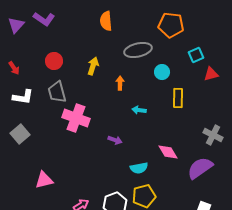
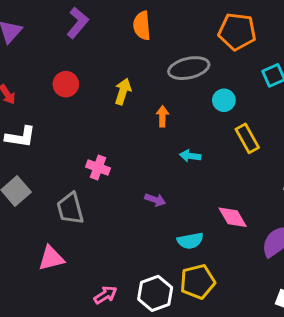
purple L-shape: (44, 19) -> (78, 23), moved, turned -85
gray trapezoid: (57, 92) -> (70, 209), moved
yellow rectangle: (178, 98) -> (247, 138), turned -30
pink cross: (76, 118) -> (98, 168), size x0.6

